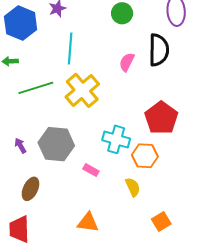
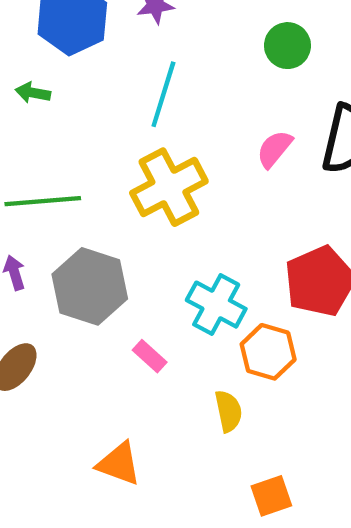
green line: (36, 88) -> (43, 201), moved

